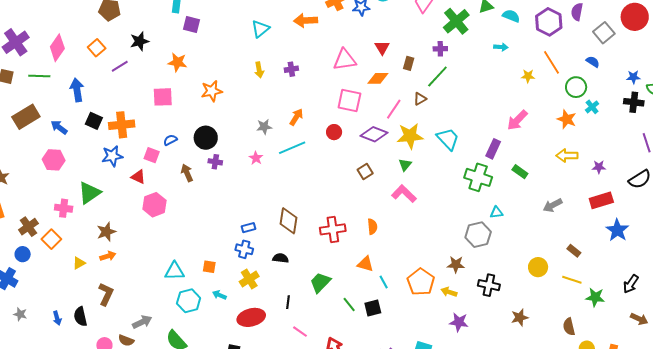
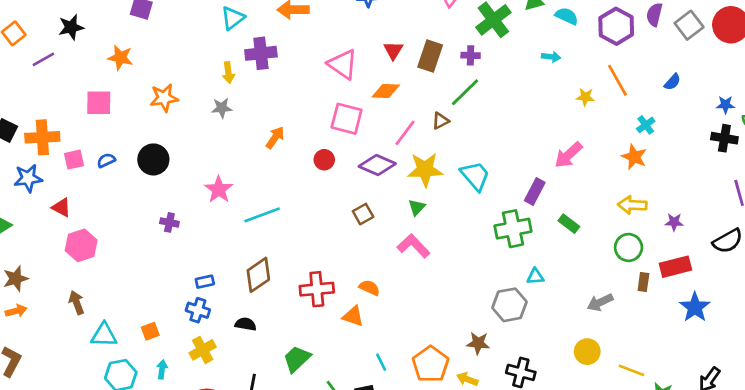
gray square: (604, 33) -> (689, 25), moved
pink triangle: (345, 60) -> (343, 64), turned 40
blue semicircle: (593, 62) -> (672, 82), turned 96
brown rectangle: (409, 63) -> (430, 56), moved, size x1.6
purple cross: (291, 69) -> (261, 53), moved, size x1.6
green circle: (576, 87) -> (629, 247), moved
cyan cross: (592, 107) -> (646, 125), moved
gray star: (264, 127) -> (222, 108), moved
cyan line: (292, 148) -> (262, 215), moved
pink square: (152, 155) -> (74, 160), moved, turned -35
pink star: (256, 158) -> (219, 190), size x1.5
purple cross: (215, 162) -> (169, 222), moved
brown arrow: (187, 173) -> (77, 303), moved
green cross: (478, 177) -> (513, 229), turned -32
gray arrow: (553, 205) -> (600, 302), moved
brown diamond: (289, 221) -> (258, 275), turned 44
orange semicircle: (372, 227) -> (369, 288), turned -63
brown rectangle: (574, 251) -> (643, 282), moved, turned 56
orange triangle: (365, 264) -> (353, 316), moved
orange square: (209, 267) -> (150, 331), turned -32
cyan arrow: (219, 295) -> (162, 369), turned 72

